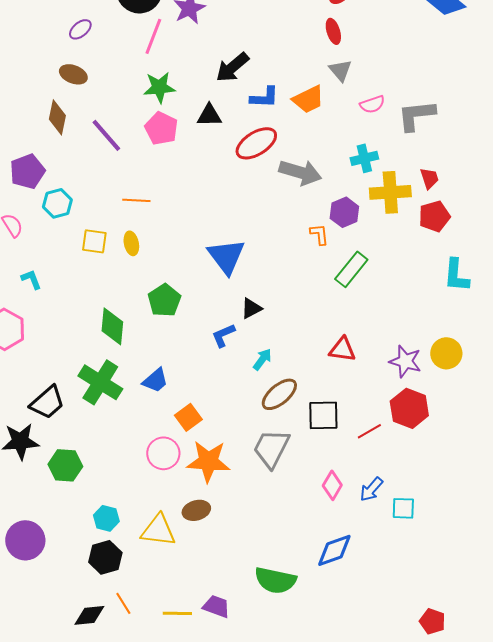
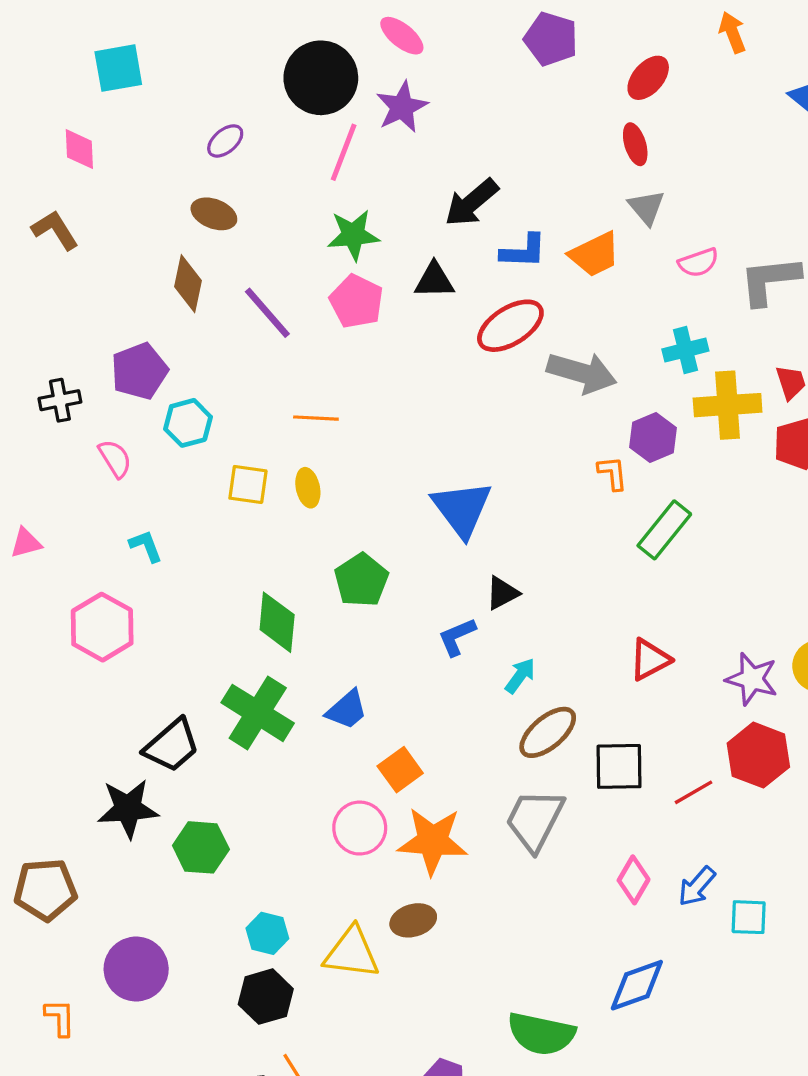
red triangle: (342, 349) -> (650, 659), turned -36

